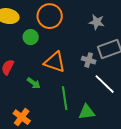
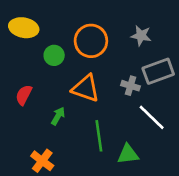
orange circle: (50, 16) -> (91, 41), moved
green arrow: (34, 83) -> (58, 116), turned -96

